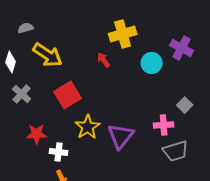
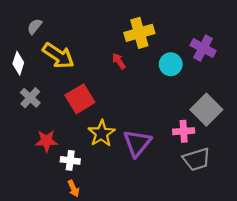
gray semicircle: (26, 28) -> (35, 26), turned -35
gray square: (185, 105) -> (206, 110), size x1.8

